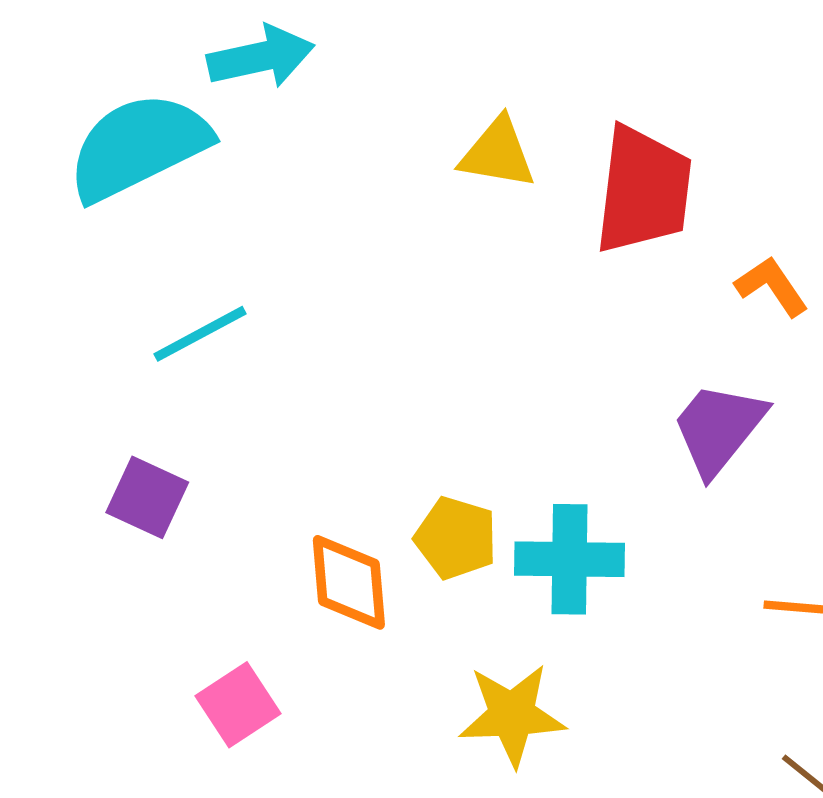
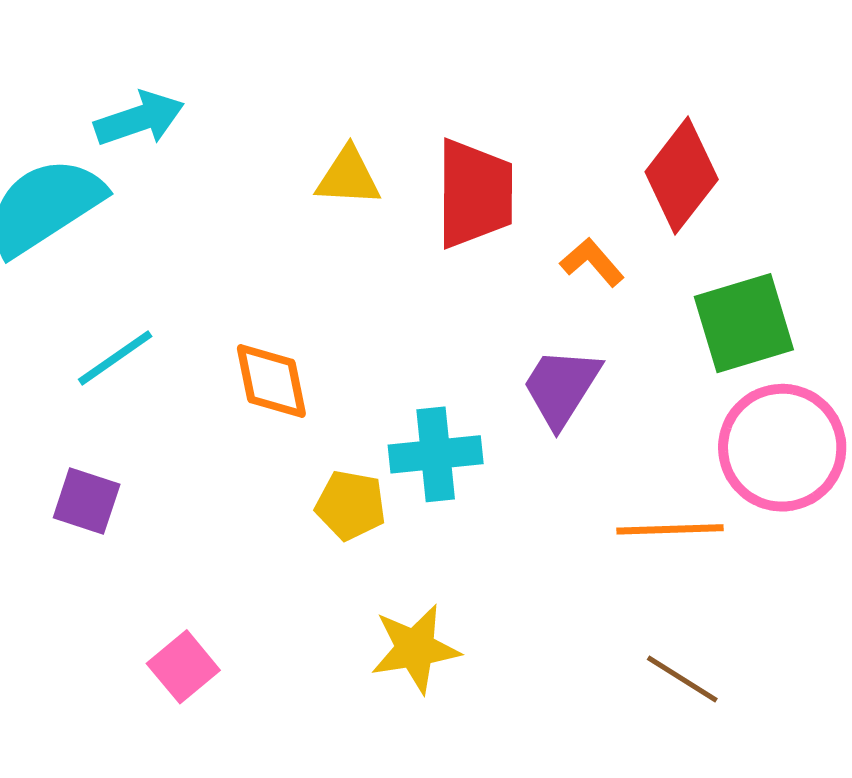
cyan cross: (570, 559) -> (436, 454), moved
orange diamond: (349, 582) -> (271, 381), moved

